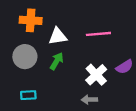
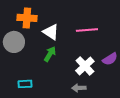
white triangle: (58, 36) -> (51, 32), turned 42
gray circle: (25, 57) -> (14, 42), moved

